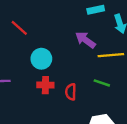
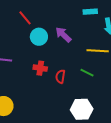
purple arrow: (85, 40) -> (63, 35), moved
cyan circle: (41, 59) -> (39, 37), moved

